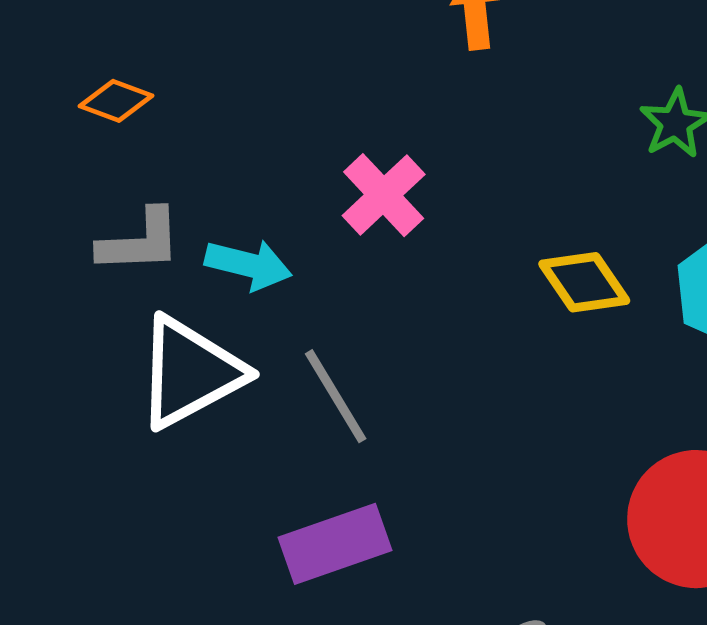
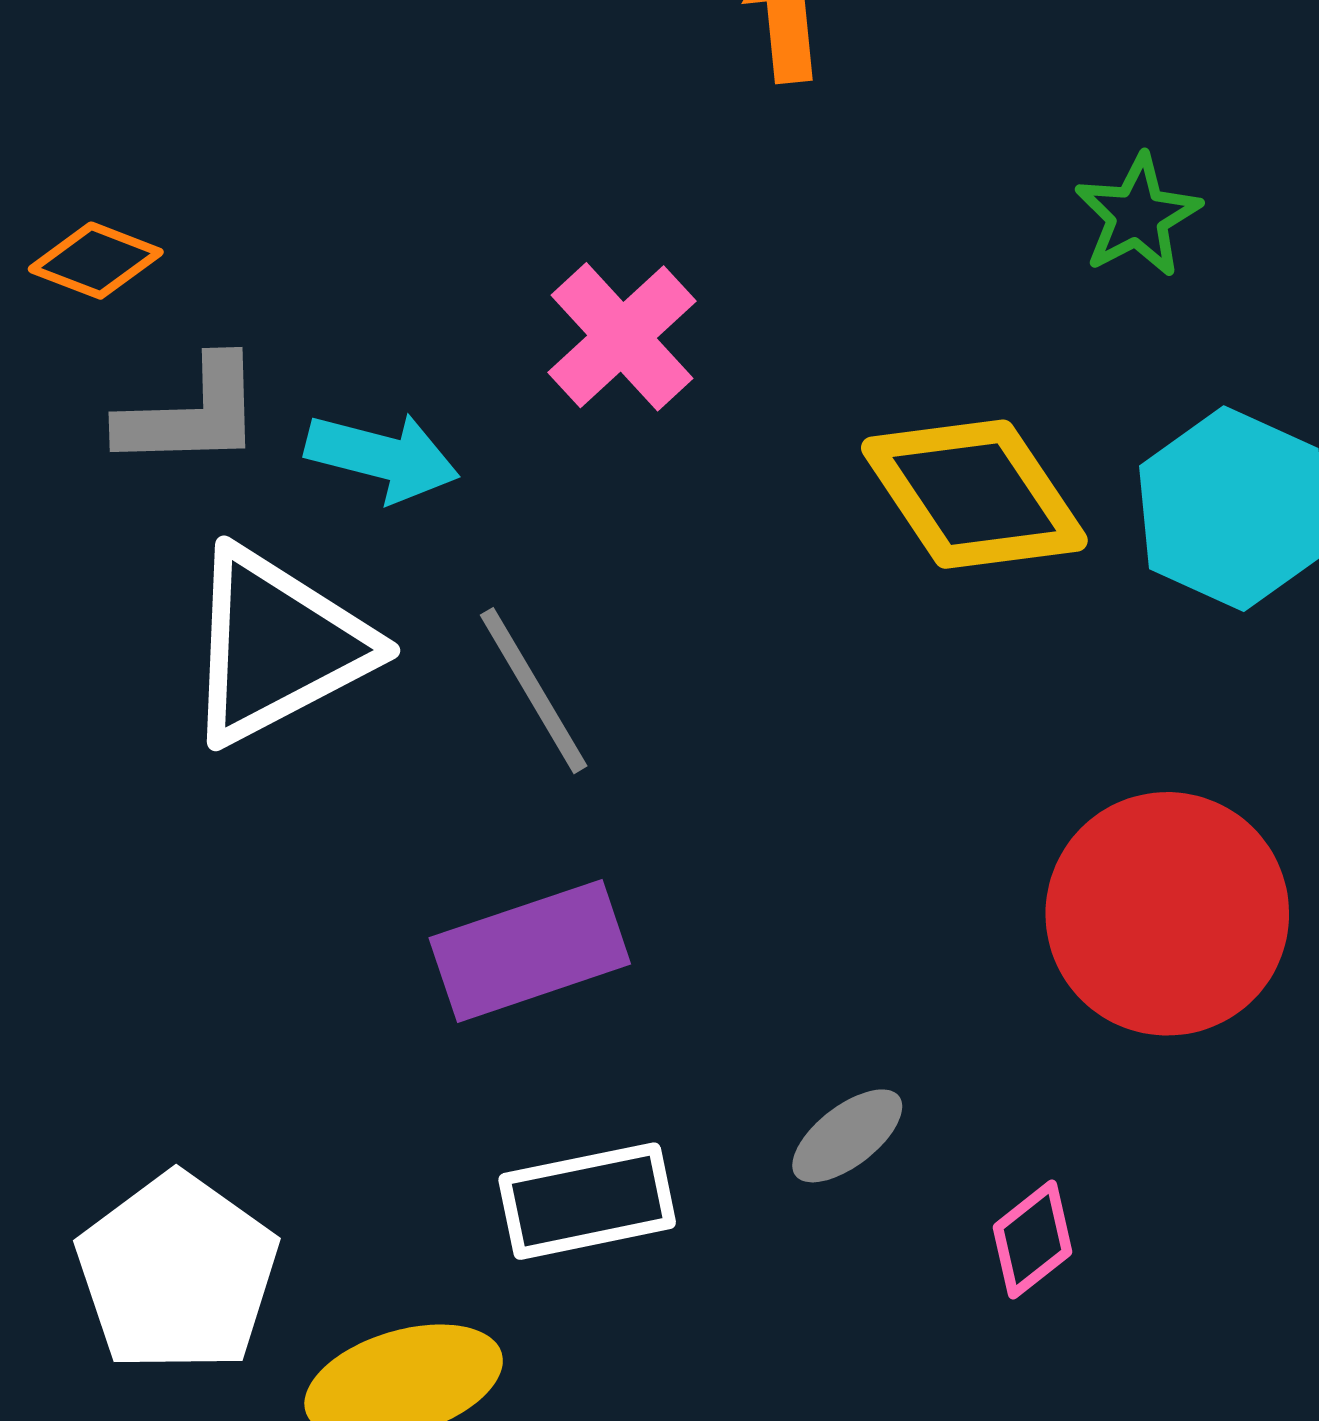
orange diamond: (116, 101) -> (96, 261), moved
yellow diamond: (584, 282) -> (974, 494), size x1.4

